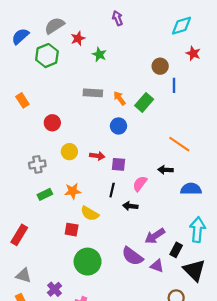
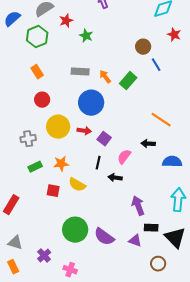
blue line: (174, 85) -> (156, 65), turned -32
orange rectangle: (22, 100) -> (37, 72), moved
blue circle: (119, 126) -> (91, 103), moved, size x1.6
yellow circle: (69, 152) -> (58, 127), size x1.5
purple square: (119, 164) -> (104, 139), turned 32
red square: (72, 230) -> (53, 191), moved
purple arrow: (155, 236) -> (138, 206), turned 102
black rectangle: (176, 250) -> (151, 228), moved, turned 64
purple semicircle: (132, 256) -> (104, 237), moved
purple triangle: (157, 266) -> (135, 241), moved

